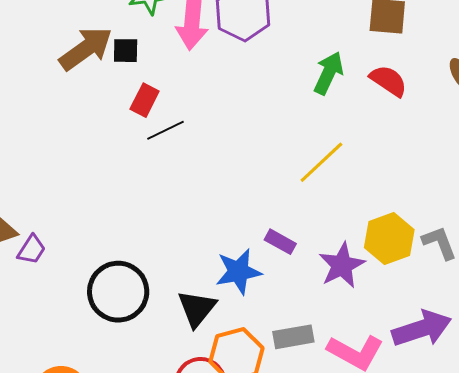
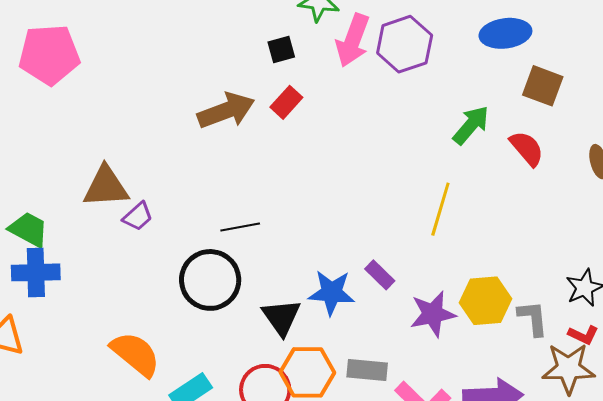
brown arrow: (86, 49) -> (226, 111), moved
black square: (126, 51) -> (281, 49), turned -32
black line: (165, 130) -> (240, 227), moved
yellow line: (321, 162) -> (440, 209), turned -46
black triangle: (197, 309) -> (281, 317), turned -30

